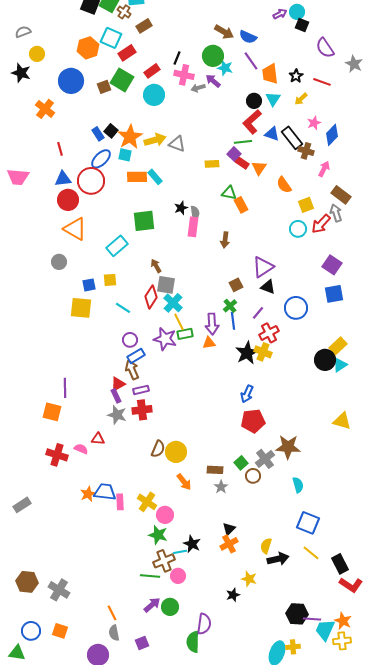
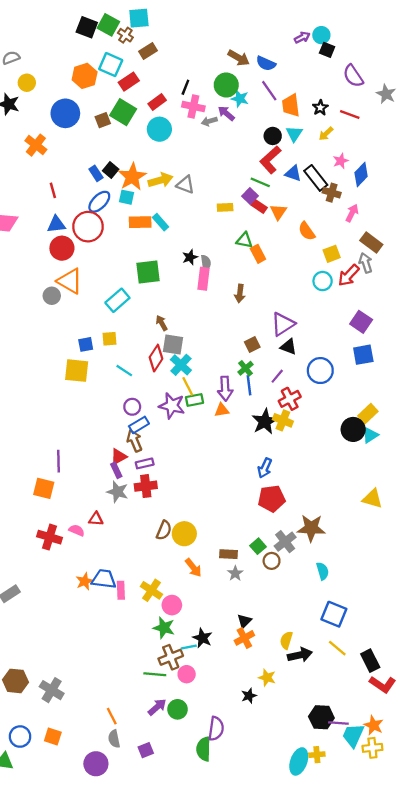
green line: (243, 142) -> (260, 182), turned 30
gray circle: (59, 262) -> (52, 296), moved

